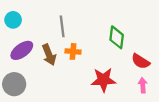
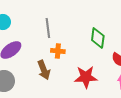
brown arrow: (49, 55) -> (44, 70), moved

